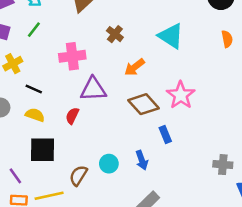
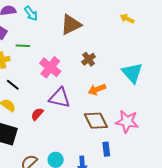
green line: (34, 30) -> (23, 46), moved, turned 40
pink cross: (72, 56) -> (50, 67), turned 30
pink star: (181, 95) -> (127, 122), turned 30

